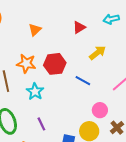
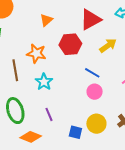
red triangle: (79, 27) -> (91, 20), size x1.6
red hexagon: (55, 64) -> (70, 44), moved
pink circle: (100, 110) -> (95, 92), moved

